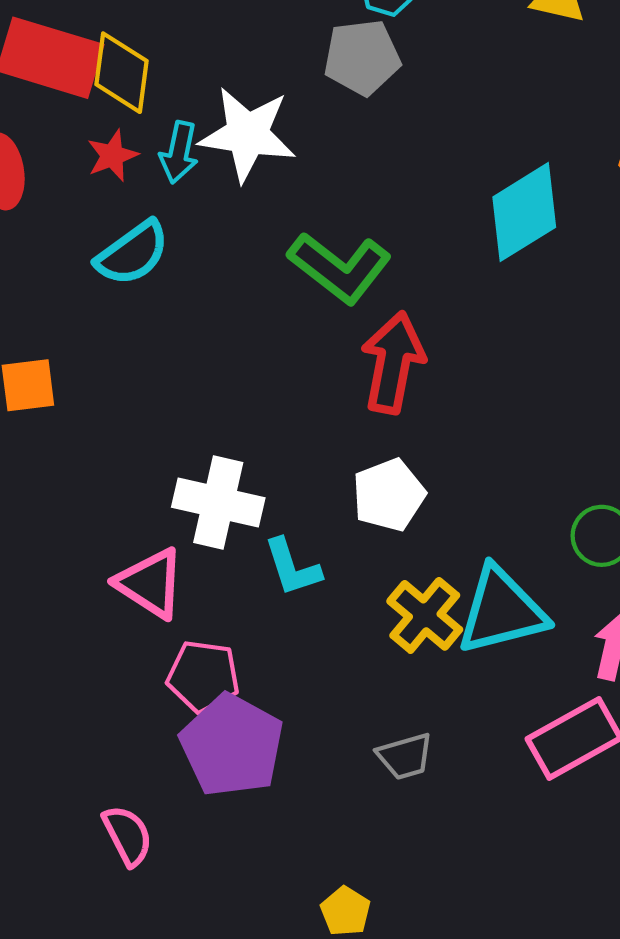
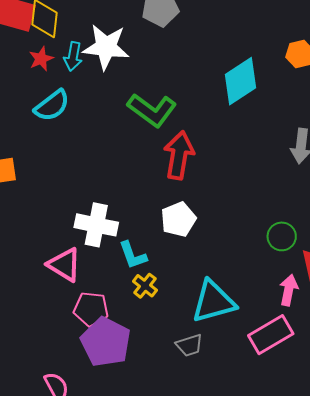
cyan triangle: (501, 611) -> (214, 302), moved
yellow cross: (425, 615) -> (145, 286), moved, size x0.7

